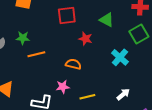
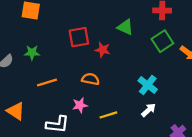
red square: (67, 16) -> (79, 37), moved
orange line: (36, 54) -> (47, 83), moved
cyan cross: (120, 57) -> (148, 85), moved

